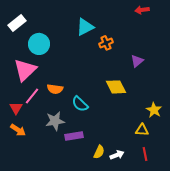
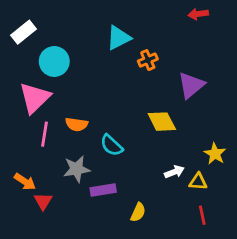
purple triangle: (137, 61) -> (191, 85), size x1.5
pink line: (32, 96) -> (44, 134), turned -30
red triangle: (16, 108) -> (43, 201), moved
white arrow: (117, 155) -> (174, 172), moved

